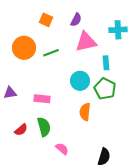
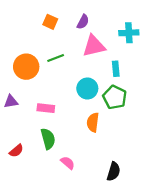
orange circle: (24, 48) -> (26, 67), moved
red semicircle: (21, 130) -> (16, 151), moved

